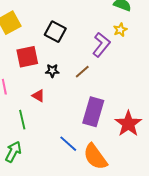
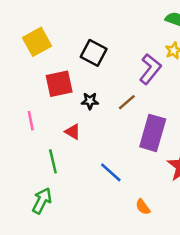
purple rectangle: (93, 112) -> (153, 133), moved
blue line: (68, 144) -> (111, 172), moved
orange semicircle: (95, 157) -> (143, 207), size x0.5

